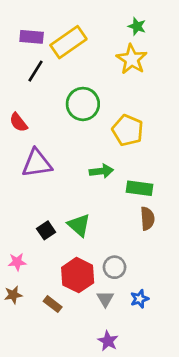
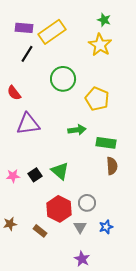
pink star: (17, 262) -> (13, 176), moved

